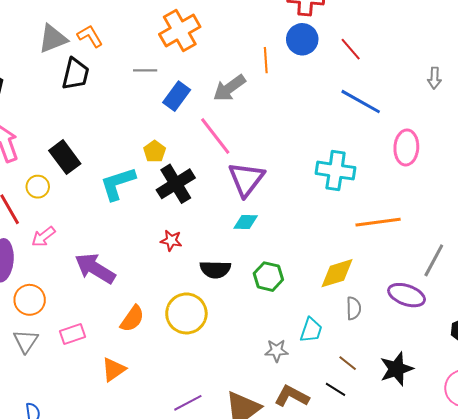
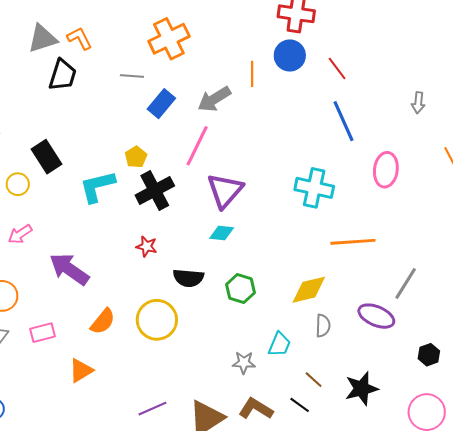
blue line: (361, 102) -> (344, 121), turned 33
pink line: (215, 136) -> (197, 146), turned 60

